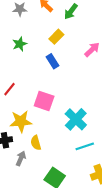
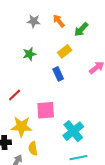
pink square: (44, 101) -> (46, 110), turned -30

